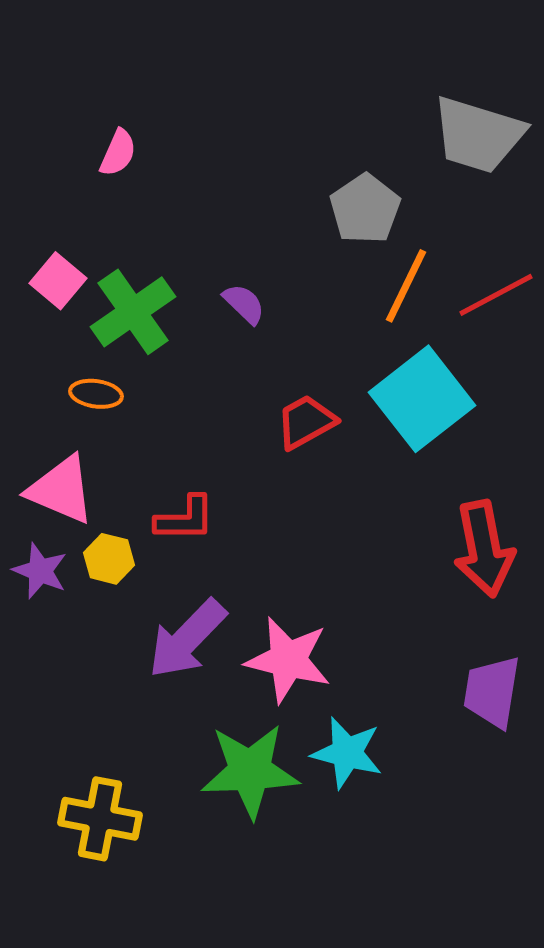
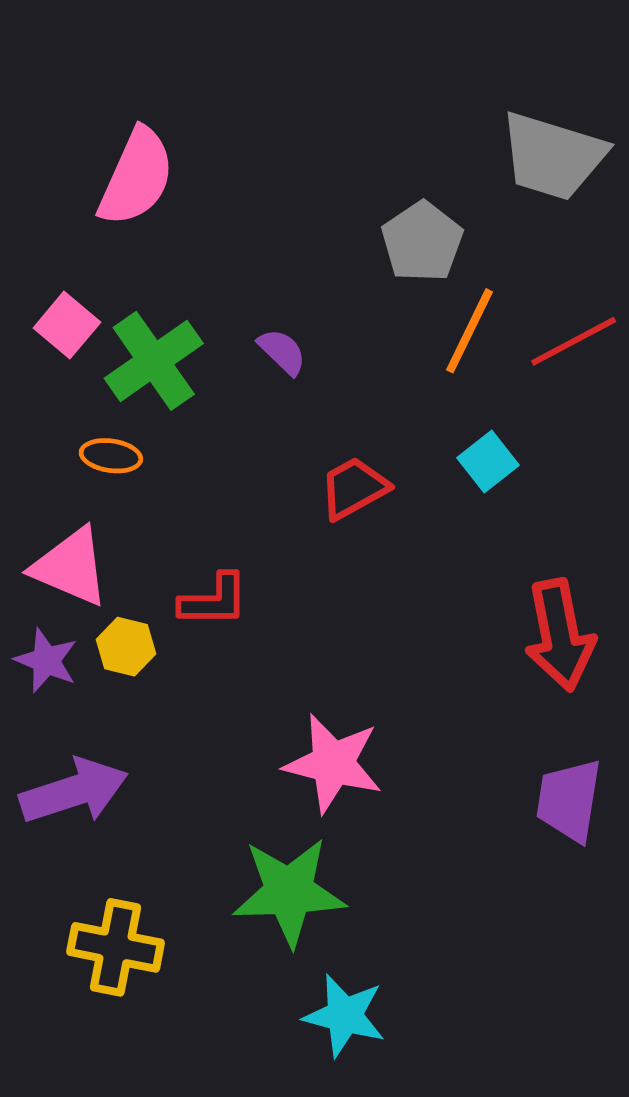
pink semicircle: (118, 153) -> (136, 177), size x1.8
cyan square: (422, 399) -> (488, 462), size x0.5
purple arrow: (187, 639) -> (74, 791), moved, turned -152
cyan star: (347, 753) -> (345, 1016), moved

